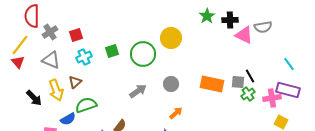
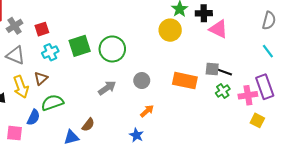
gray semicircle: (263, 27) -> (269, 21), moved, turned -66
yellow circle: (171, 38) -> (170, 30), moved
green square: (112, 51) -> (80, 46), size x1.5
cyan line: (289, 64) -> (268, 51), moved
black line: (250, 76) -> (225, 72), turned -40
gray square: (238, 82) -> (212, 69), moved
purple rectangle: (288, 90) -> (265, 87), turned 55
blue semicircle: (68, 119) -> (33, 117), turned -35

